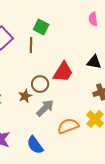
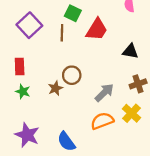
red trapezoid: (63, 72) -> (97, 30), moved
gray arrow: (45, 108) -> (104, 93), moved

